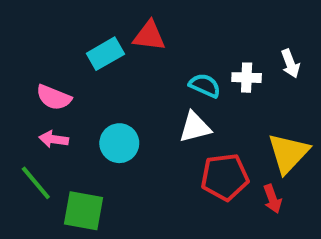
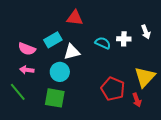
cyan rectangle: (105, 54) -> (53, 40), moved
white triangle: (195, 127) -> (72, 52), moved
red pentagon: (225, 177) -> (113, 89), turned 30
green square: (84, 211) -> (55, 98), moved

